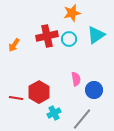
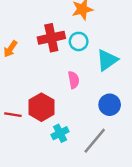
cyan triangle: (96, 35) -> (107, 60), moved
pink semicircle: (76, 79) -> (74, 80), moved

